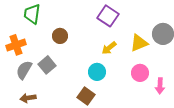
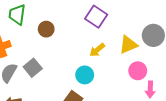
brown circle: (60, 36) -> (46, 29), moved
pink circle: (140, 73) -> (138, 71), moved

